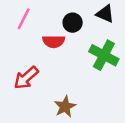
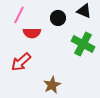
red semicircle: (54, 41) -> (32, 33), moved

